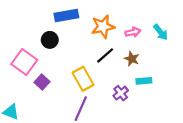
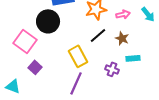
black circle: (50, 40) -> (48, 21), size x1.5
purple square: (42, 82) -> (35, 67), moved
purple cross: (121, 93) -> (112, 69), turned -32

